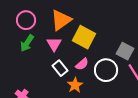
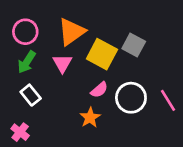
gray square: (125, 51) -> (134, 45), moved
white rectangle: (60, 68) -> (31, 95), moved

